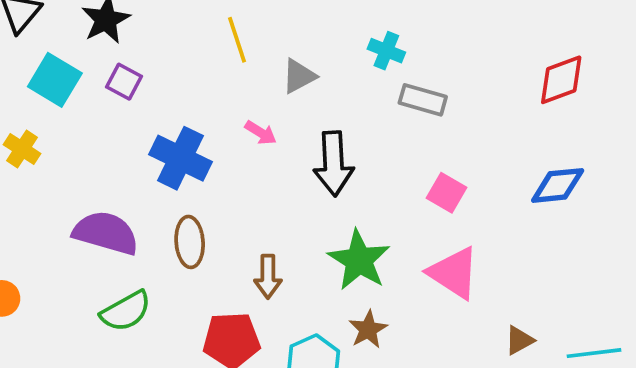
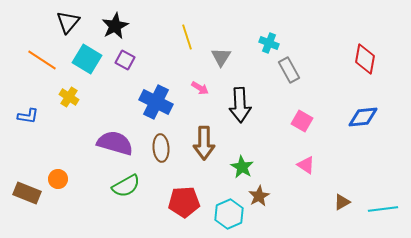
gray triangle: (299, 76) -> (221, 57), turned -30
red diamond: (561, 80) -> (365, 59), turned -60
gray rectangle: (423, 100) -> (289, 70), turned 45
green star: (359, 260) -> (242, 167), moved, size x0.7
pink triangle: (454, 273) -> (306, 165), size x0.6
brown arrow: (268, 277) -> (204, 143), moved, size x1.4

